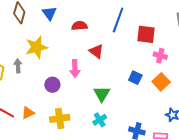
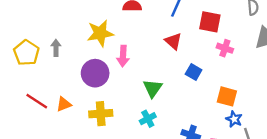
yellow star: (37, 47) -> (100, 33), moved
red triangle: (96, 51) -> (173, 41), moved
orange square: (161, 82) -> (227, 96), moved, turned -36
purple circle: (52, 85) -> (95, 73), size x1.5

